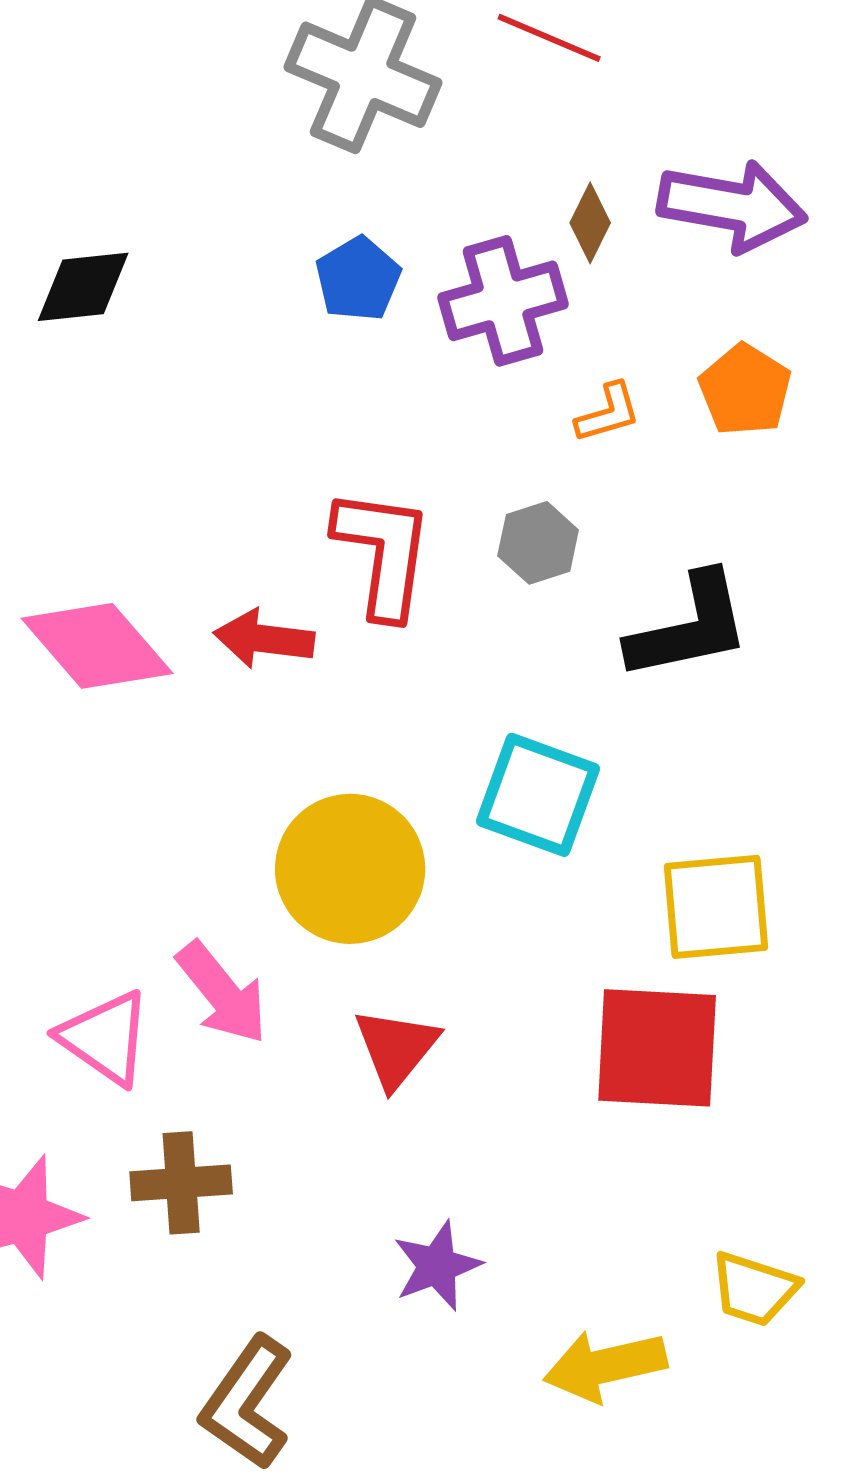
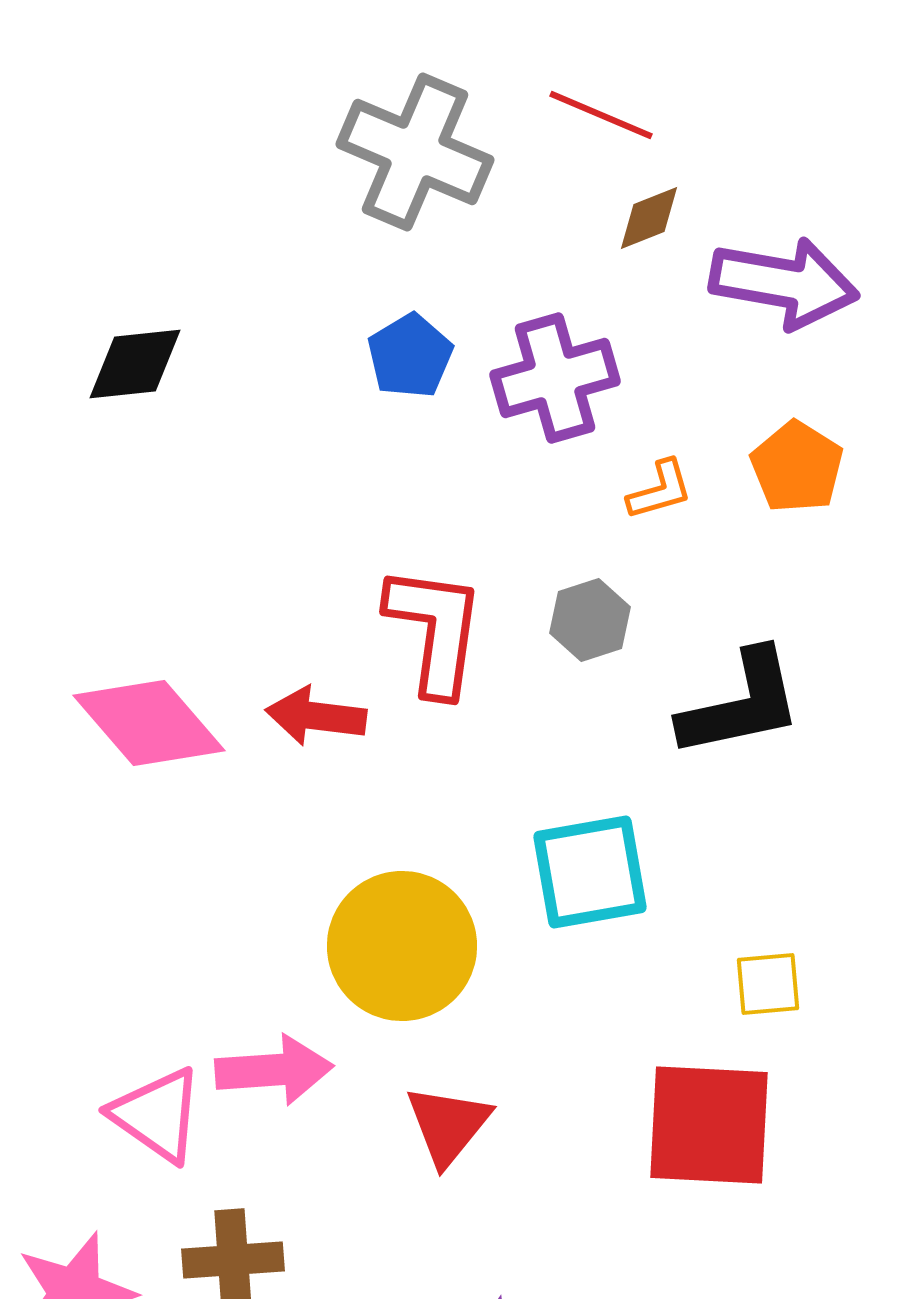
brown diamond: (590, 223) -> (649, 218), moved, turned 42
cyan square: (538, 795) -> (590, 872), turned -30
yellow square: (716, 907) -> (768, 984), size x0.6
pink arrow: (222, 993) -> (274, 1070), turned -55

